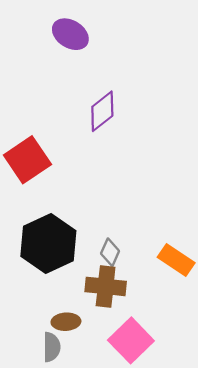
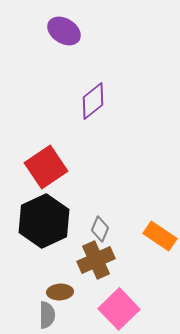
red square: (27, 160) -> (46, 167), moved
brown cross: (106, 286) -> (96, 260), turned -30

